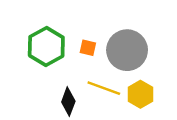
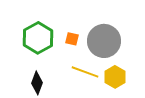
black diamond: (68, 102) -> (37, 83), moved

